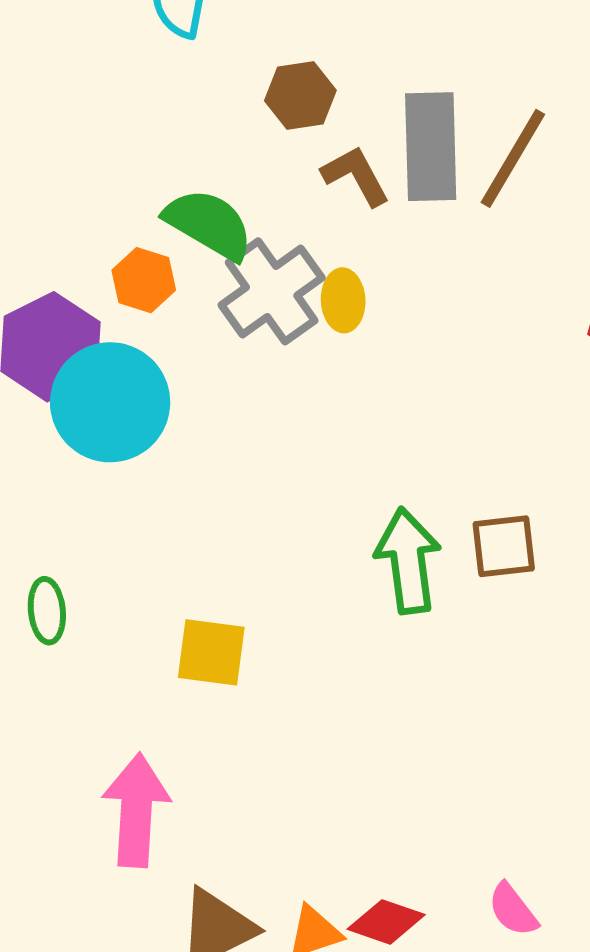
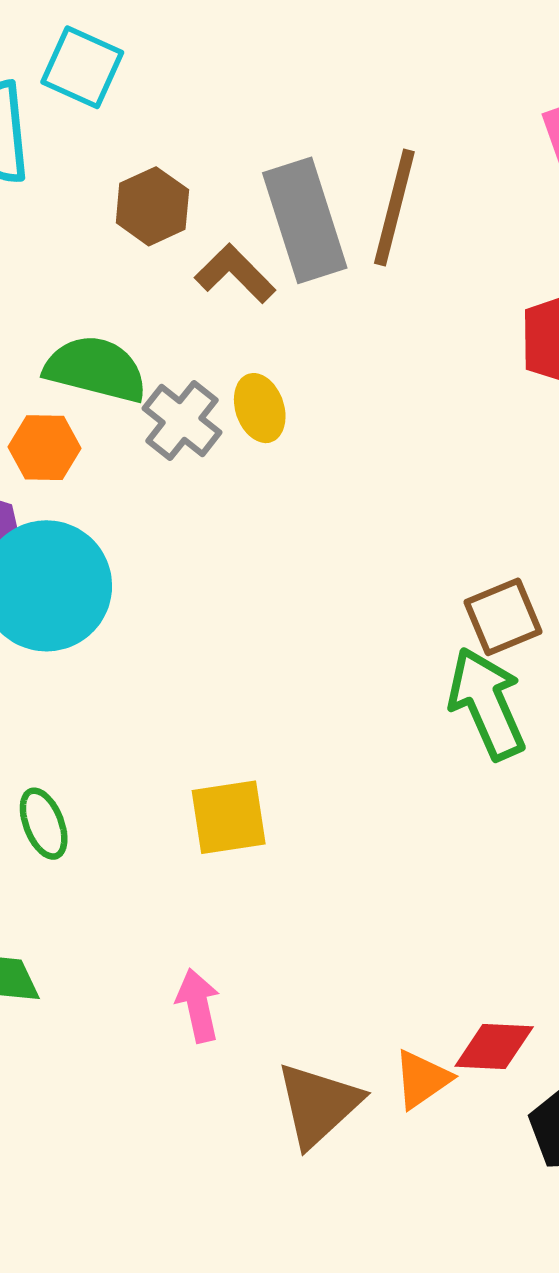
gray cross: (272, 291) -> (182, 420), size x0.7
green arrow: (408, 561) -> (487, 703), moved
pink arrow: (136, 810) -> (198, 1006), size x0.6

